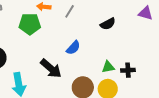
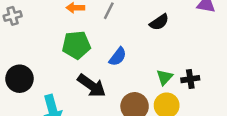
green pentagon: (30, 24) -> (76, 45), moved
green triangle: (108, 67) -> (165, 77), turned -32

